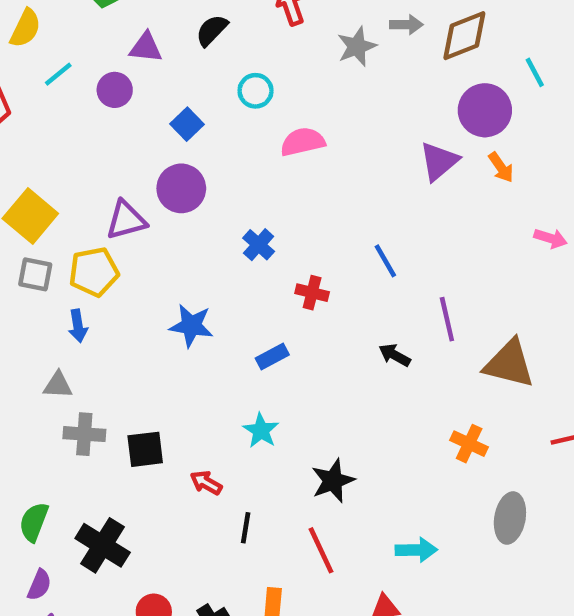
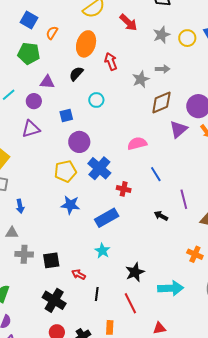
brown diamond: (464, 36) -> (161, 103), moved
blue square: (187, 124) -> (66, 116), turned 32
pink semicircle: (303, 142) -> (137, 144), moved
purple circle: (181, 188) -> (79, 142), moved
purple triangle: (126, 220) -> (31, 129), moved
blue cross: (259, 245) -> (99, 168), size x1.6
yellow pentagon: (94, 272) -> (65, 171), moved
blue rectangle: (272, 357) -> (107, 218), size x1.6
black cross: (103, 545) -> (54, 300), moved
cyan arrow: (416, 550) -> (171, 288), moved, size x1.4

